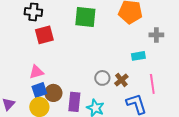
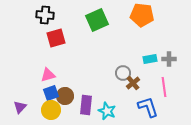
green square: (85, 17) -> (97, 20), turned -30
gray cross: (156, 35) -> (169, 59), moved
gray circle: (102, 78) -> (123, 73), moved

